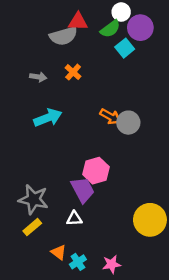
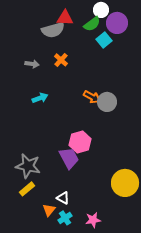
cyan arrow: (48, 118) -> (40, 98), size x0.7
white triangle: (74, 219) -> (63, 198), moved, turned 32
orange triangle: (59, 252) -> (49, 210), turned 32

